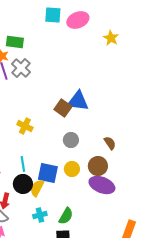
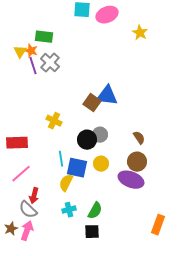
cyan line: (23, 164) -> (61, 159), moved
brown circle: (98, 166) -> (137, 162), moved
black circle: (23, 184) -> (87, 140), moved

